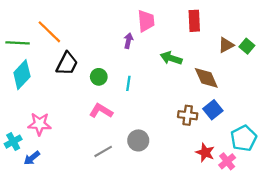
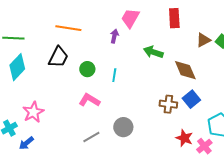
pink trapezoid: (146, 21) -> (130, 18), turned -145
orange line: (49, 32) -> (68, 28), moved, turned -35
pink star: (39, 124) -> (33, 112), turned -30

